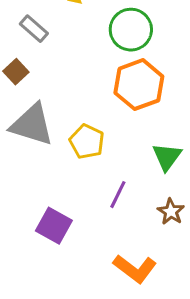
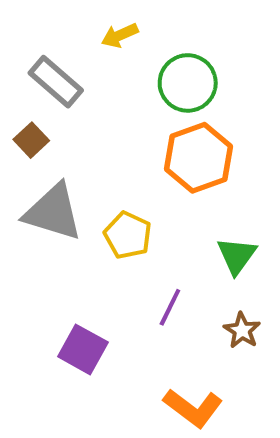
gray rectangle: (34, 29) -> (56, 82), size x1.4

